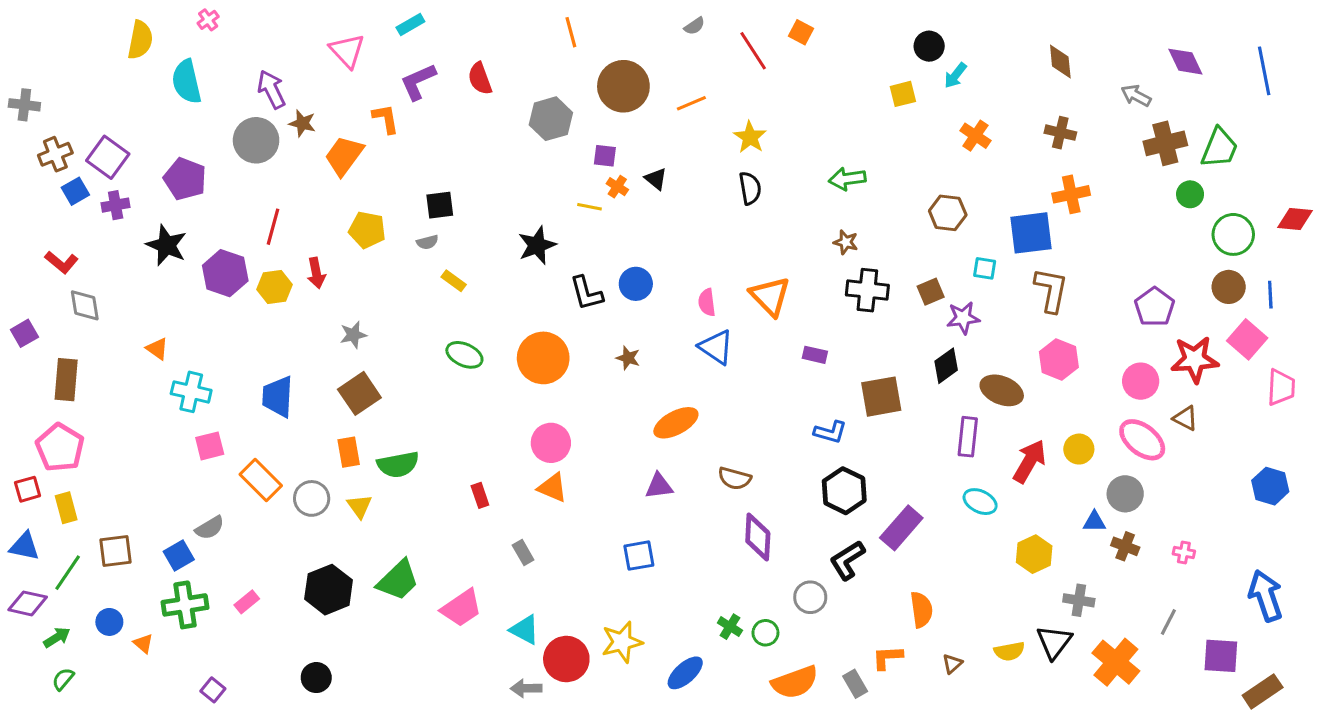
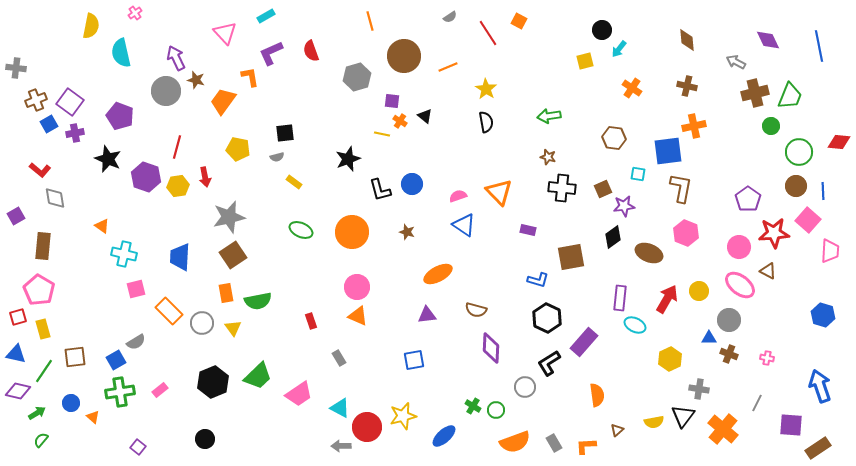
pink semicircle: (707, 302) -> (458, 196), turned 78
gray star: (353, 335) -> (229, 217), size x1.8
purple rectangle: (968, 437) -> (620, 298), moved
orange L-shape: (887, 657) -> (586, 446), moved

